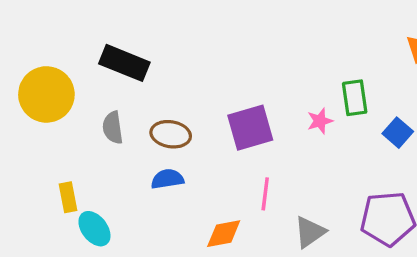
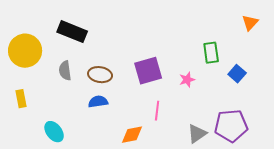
pink star: (320, 121) -> (187, 80), moved
yellow rectangle: (68, 197) -> (21, 99), moved
gray triangle: (310, 232) -> (197, 134), moved

